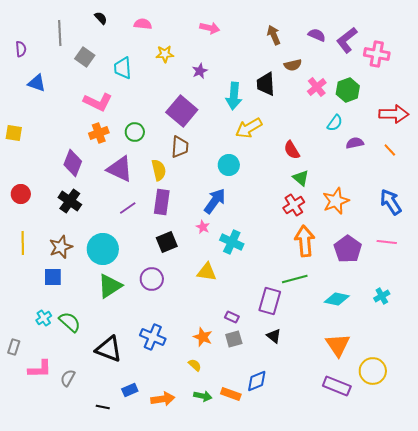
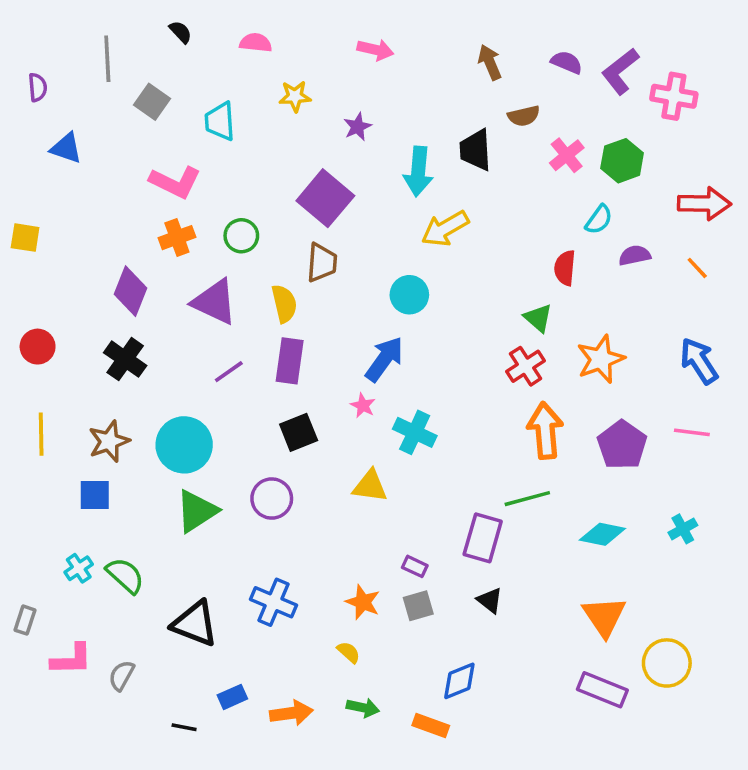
red semicircle: (292, 150) -> (565, 268), moved, turned 36
orange rectangle: (231, 394) -> (431, 726), moved

